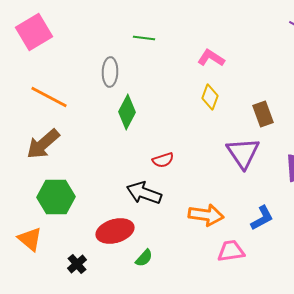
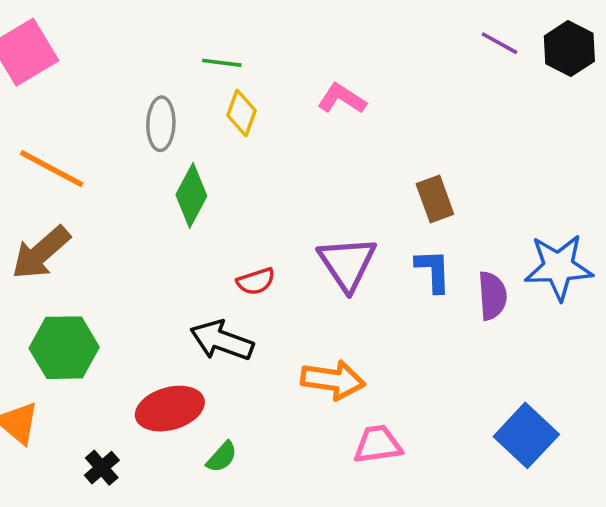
yellow diamond: (210, 97) -> (241, 113), moved
purple triangle: (243, 153) -> (347, 263), moved
blue L-shape: (262, 218) -> (433, 271), moved, turned -64

